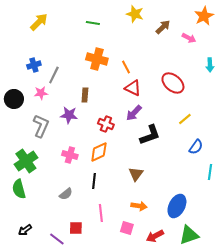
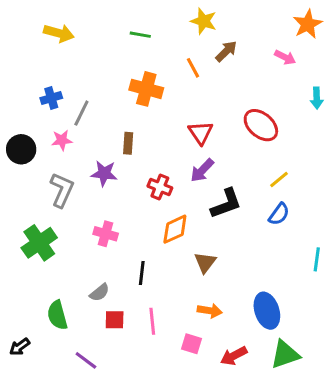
yellow arrow: (39, 22) -> (59, 33), turned 60
brown arrow: (163, 27) -> (226, 51), moved
orange line: (126, 67) -> (193, 68), moved
red triangle: (133, 88) -> (201, 133), turned 30
blue semicircle: (196, 147) -> (279, 214), moved
orange diamond: (99, 152) -> (175, 229), moved
green semicircle: (19, 189) -> (57, 315), moved
blue ellipse: (177, 206) -> (267, 311), turned -45
red square: (76, 228) -> (115, 320), moved
black arrow: (25, 230) -> (20, 347), moved

